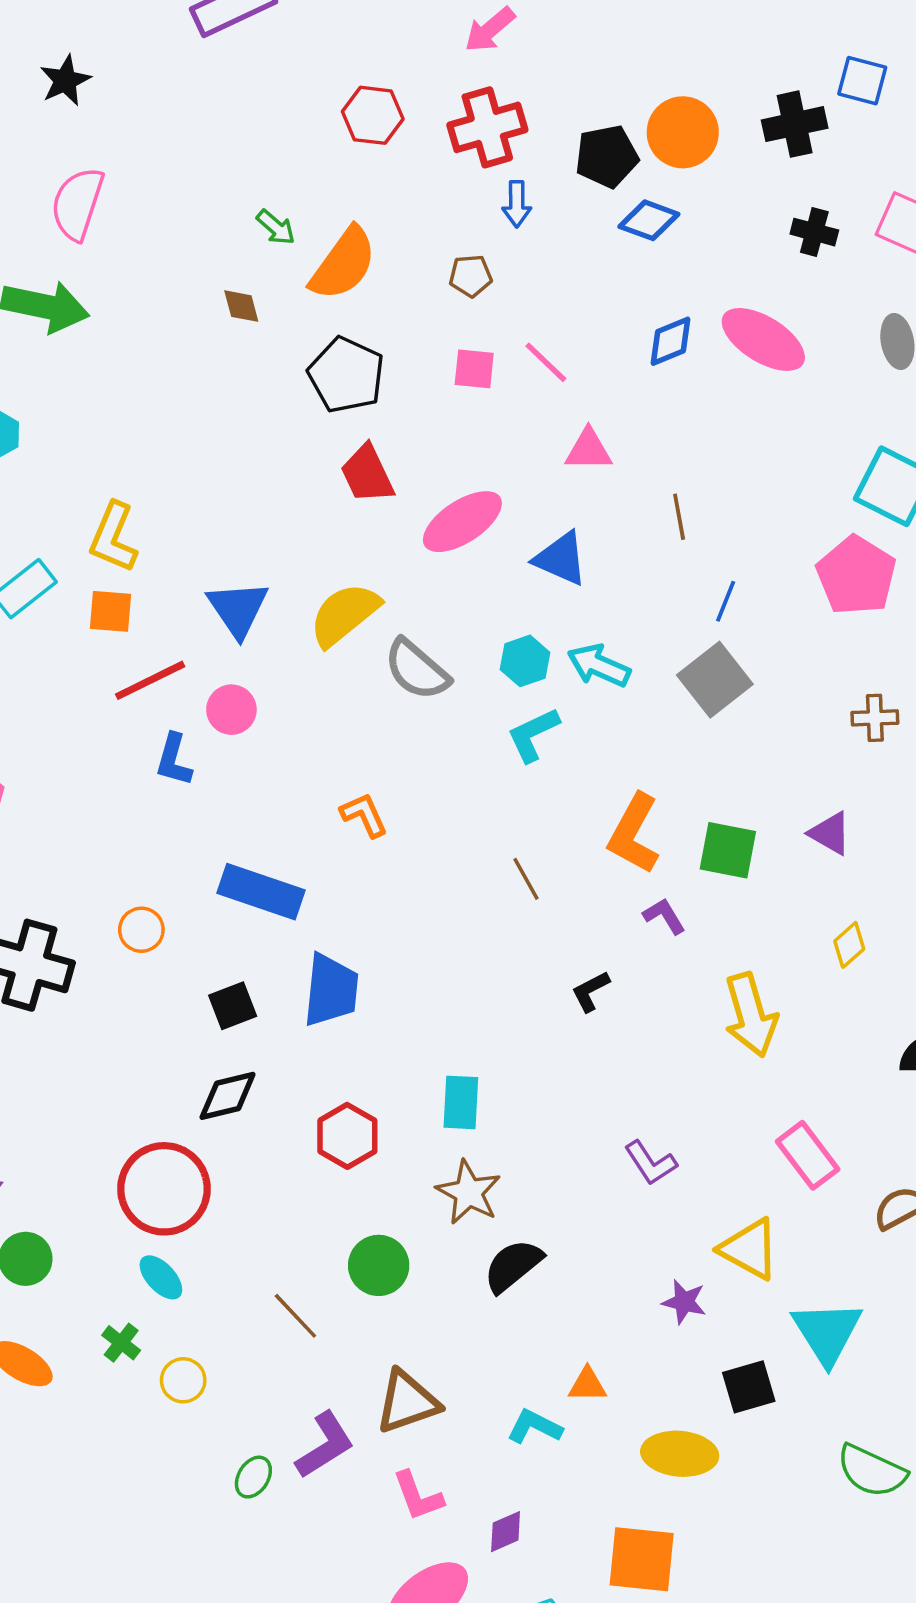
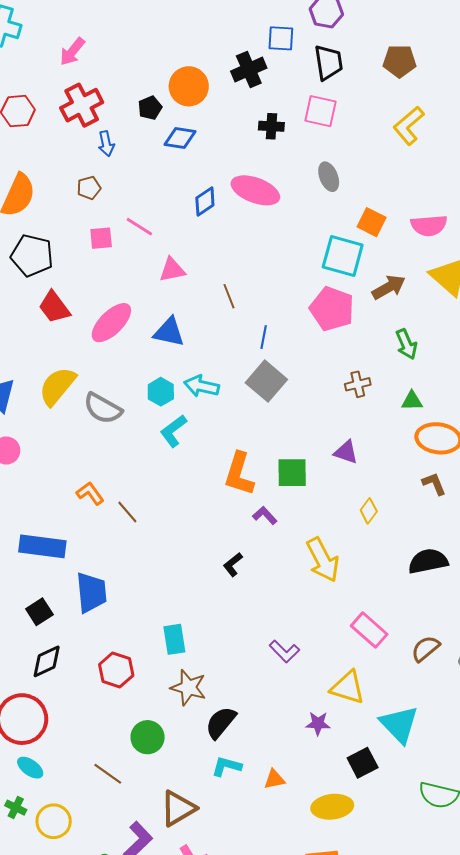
black pentagon: (607, 156) -> (150, 108), size x0.7
brown line: (526, 879) -> (127, 512), moved
yellow circle: (183, 1380) -> (54, 821), size x1.4
cyan L-shape: (534, 1427) -> (226, 766), moved

